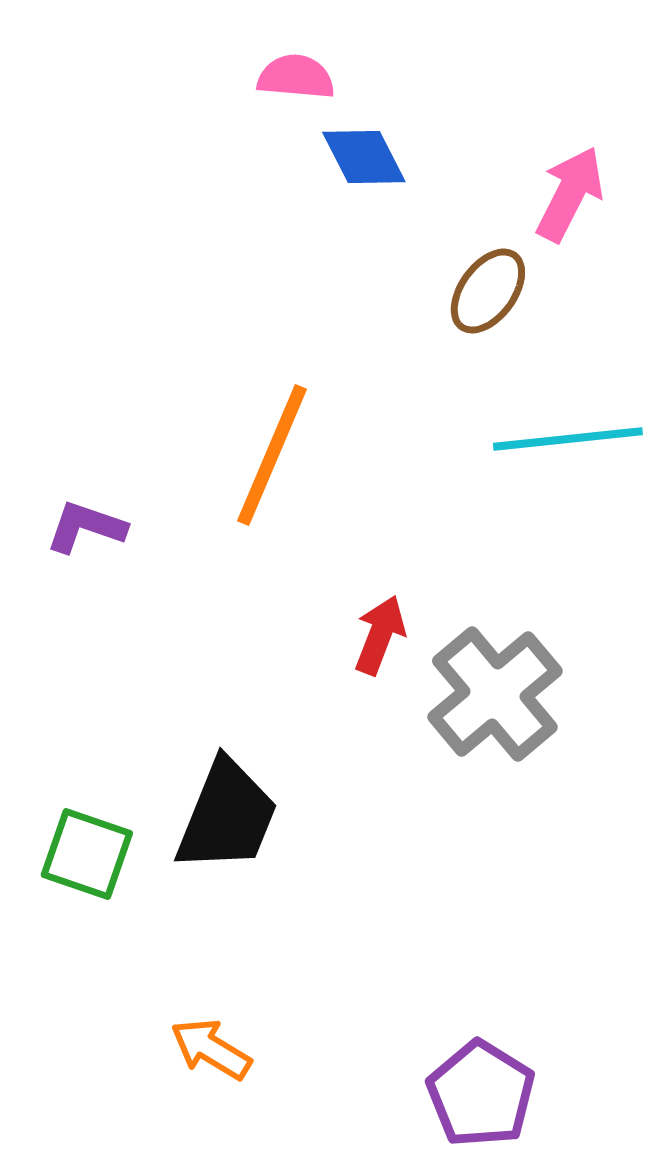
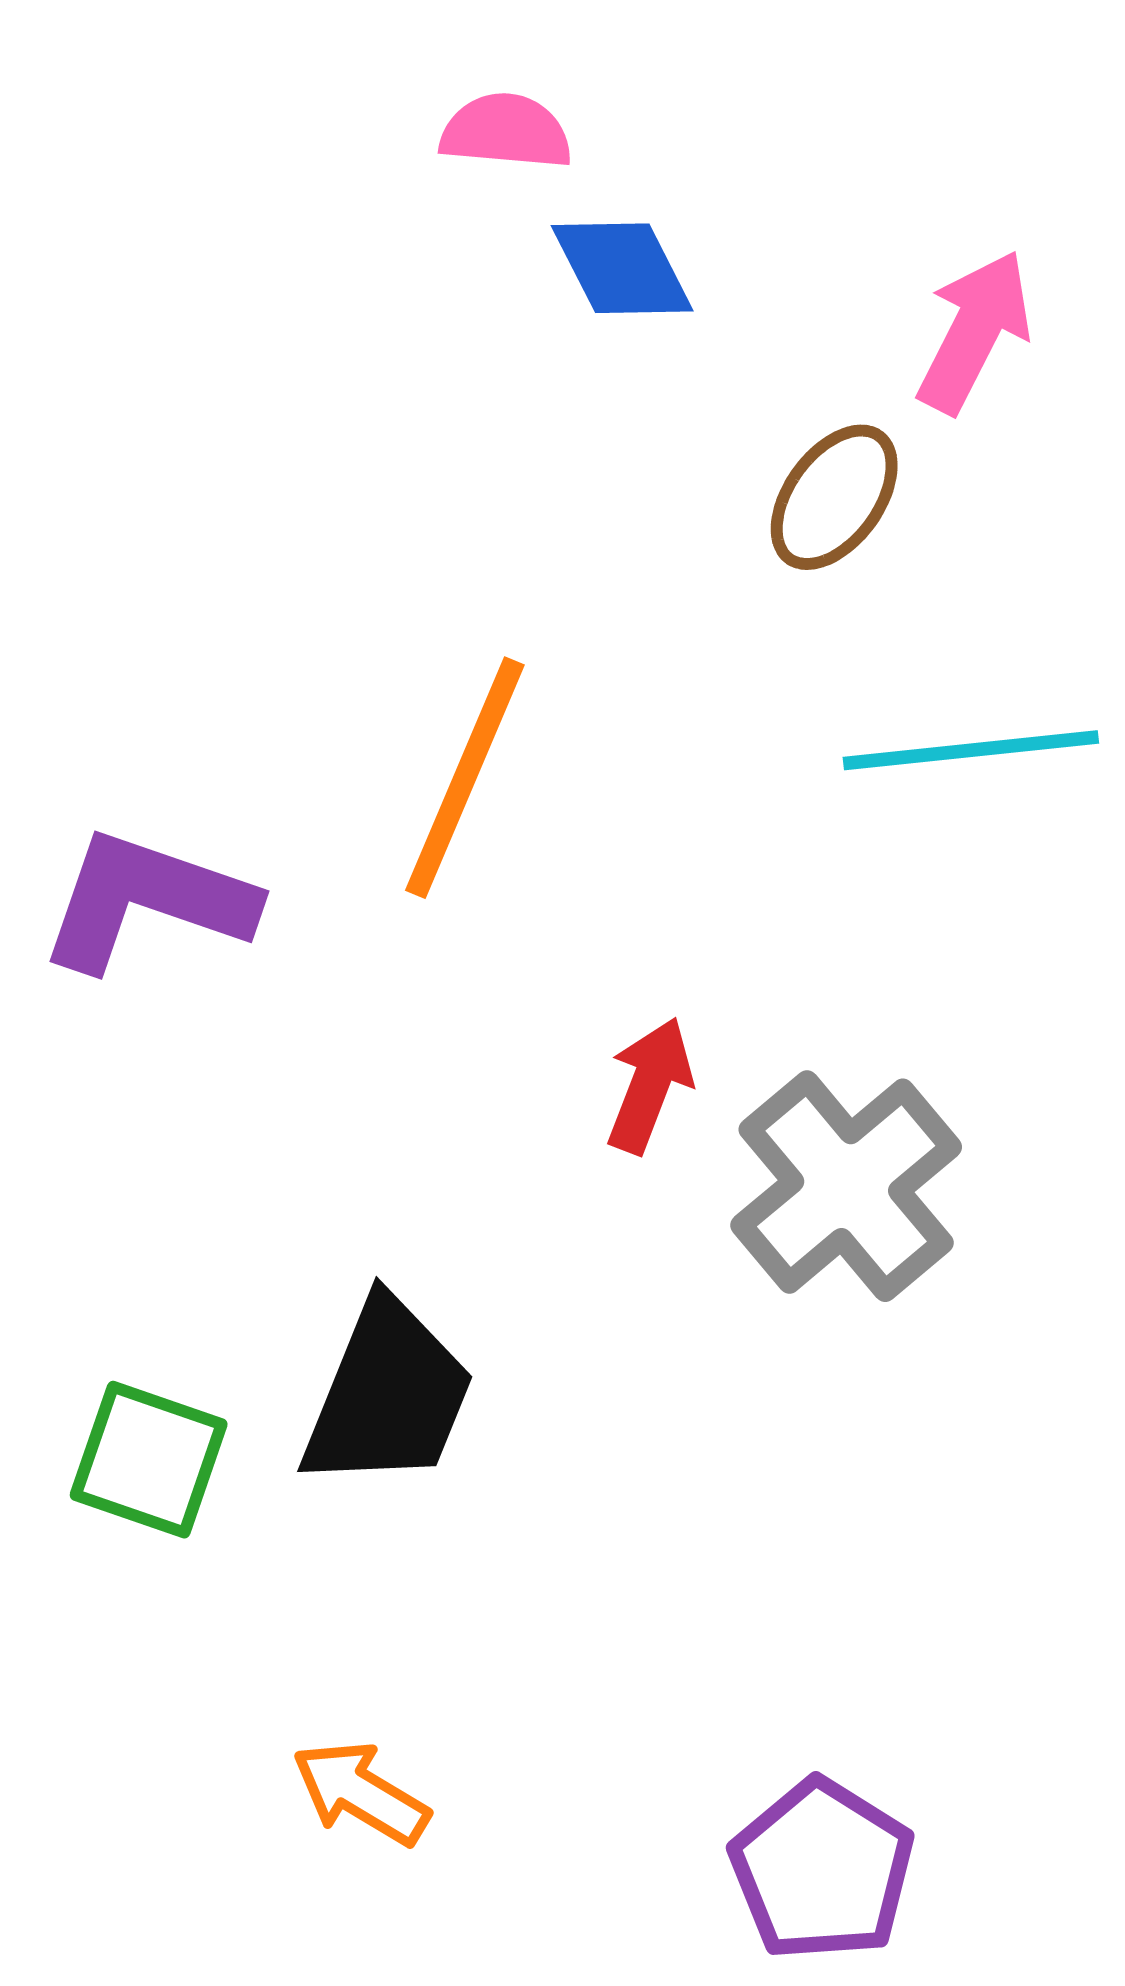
purple L-shape: (86, 527) -> (147, 901), size x1.6

